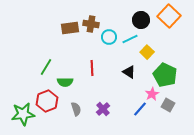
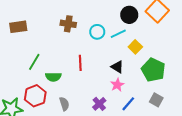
brown cross: (91, 24) -> (68, 24), moved
brown rectangle: (70, 28) -> (18, 27), moved
pink star: (152, 94) -> (117, 85), moved
purple cross: (103, 109) -> (99, 104), moved

